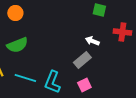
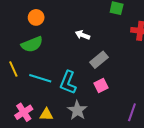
orange circle: (15, 13) -> (36, 17), moved
white arrow: (92, 41) -> (82, 35), moved

